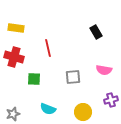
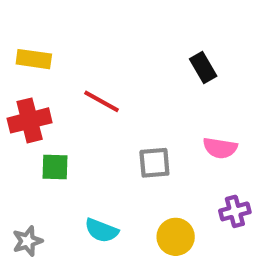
red line: (48, 48) -> (102, 101), turned -48
red cross: (14, 57) -> (30, 120), turned -30
green square: (34, 79) -> (55, 167), moved

